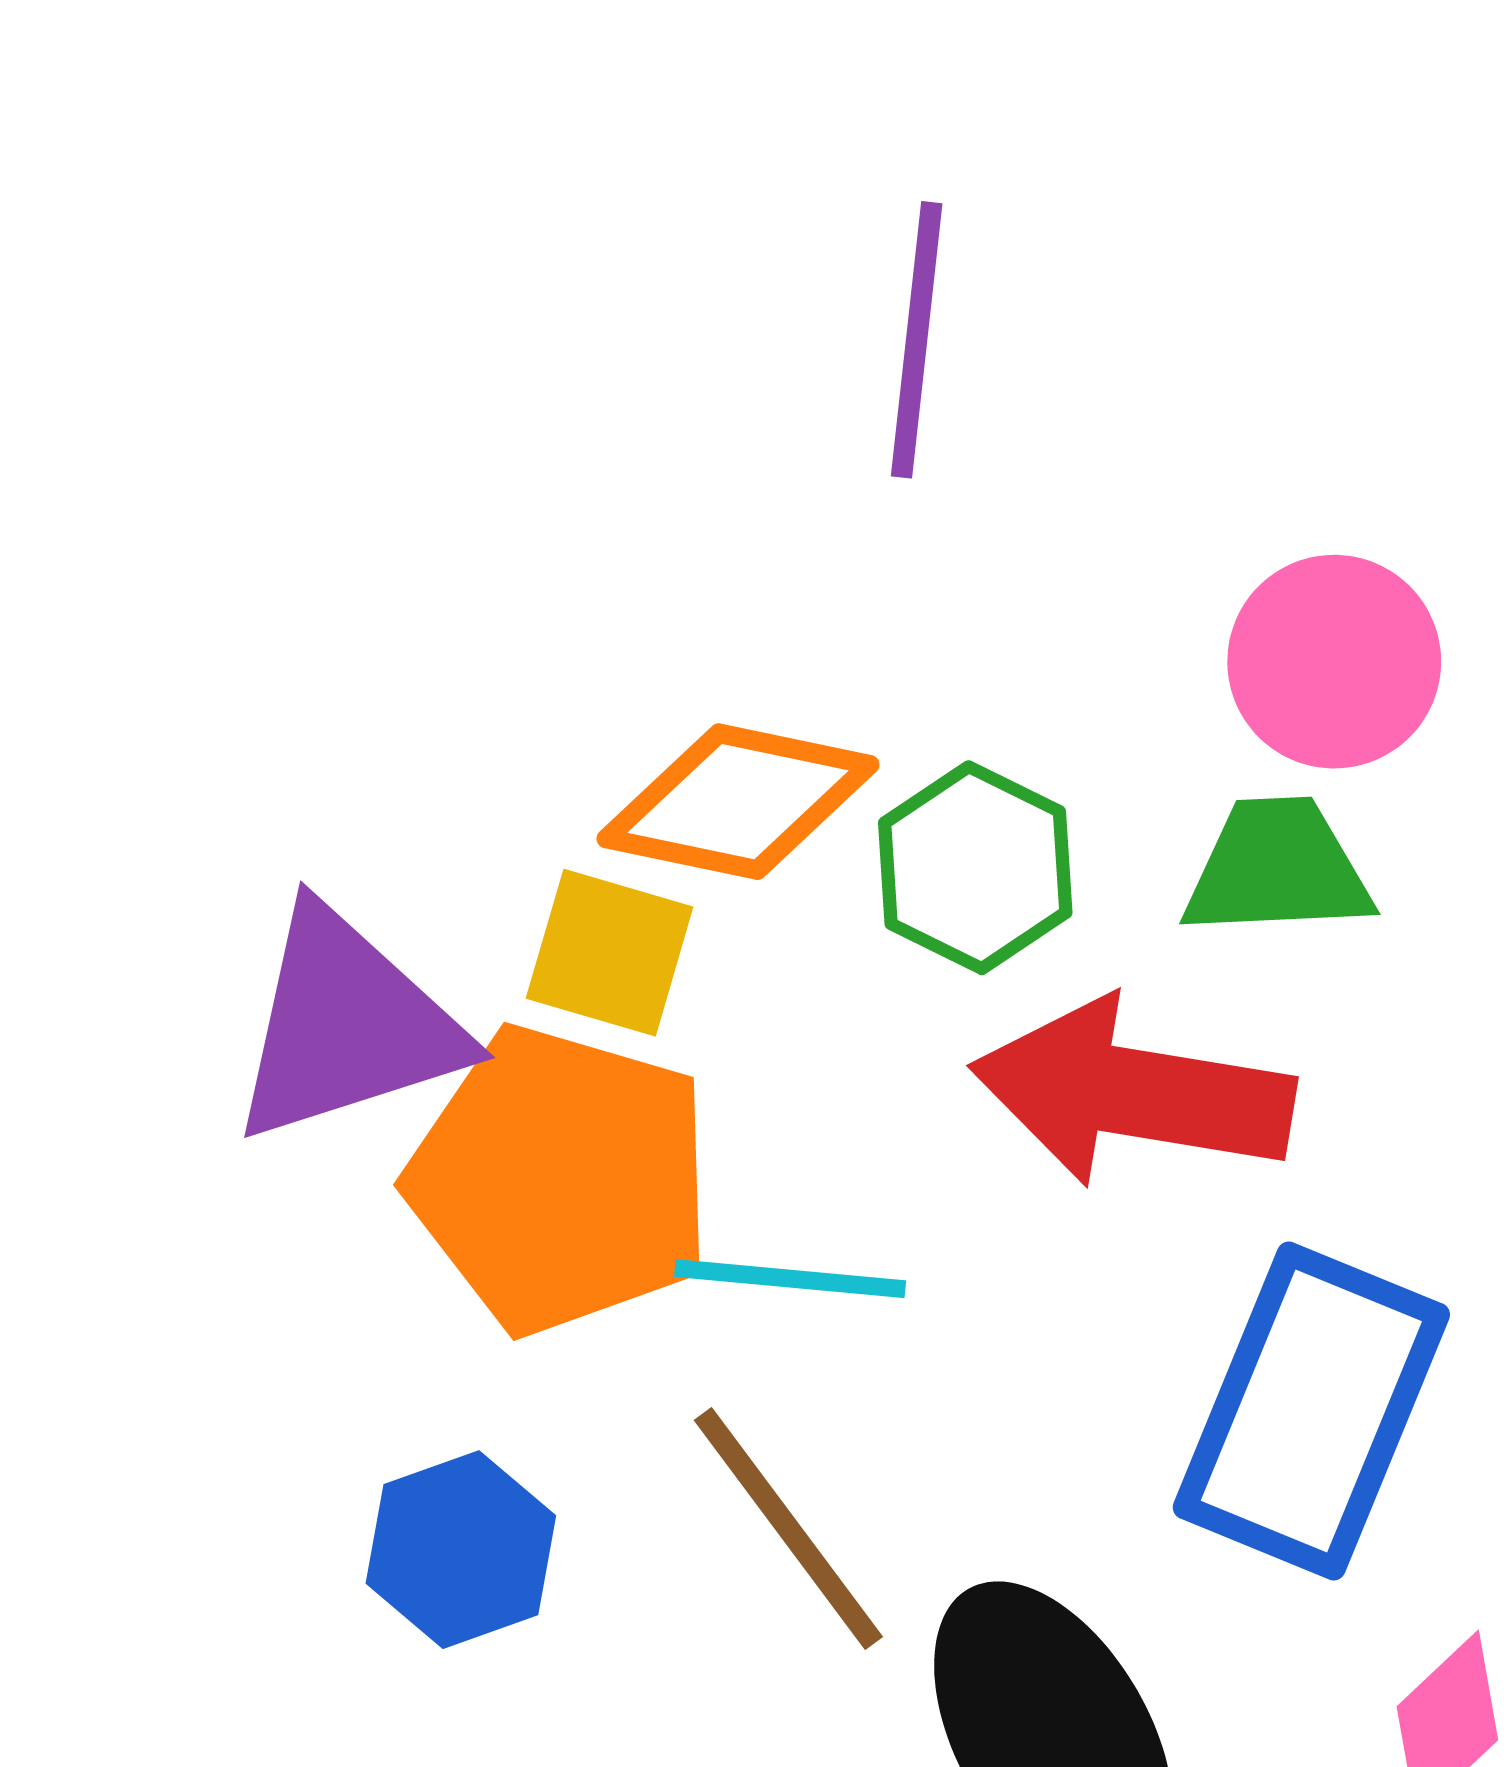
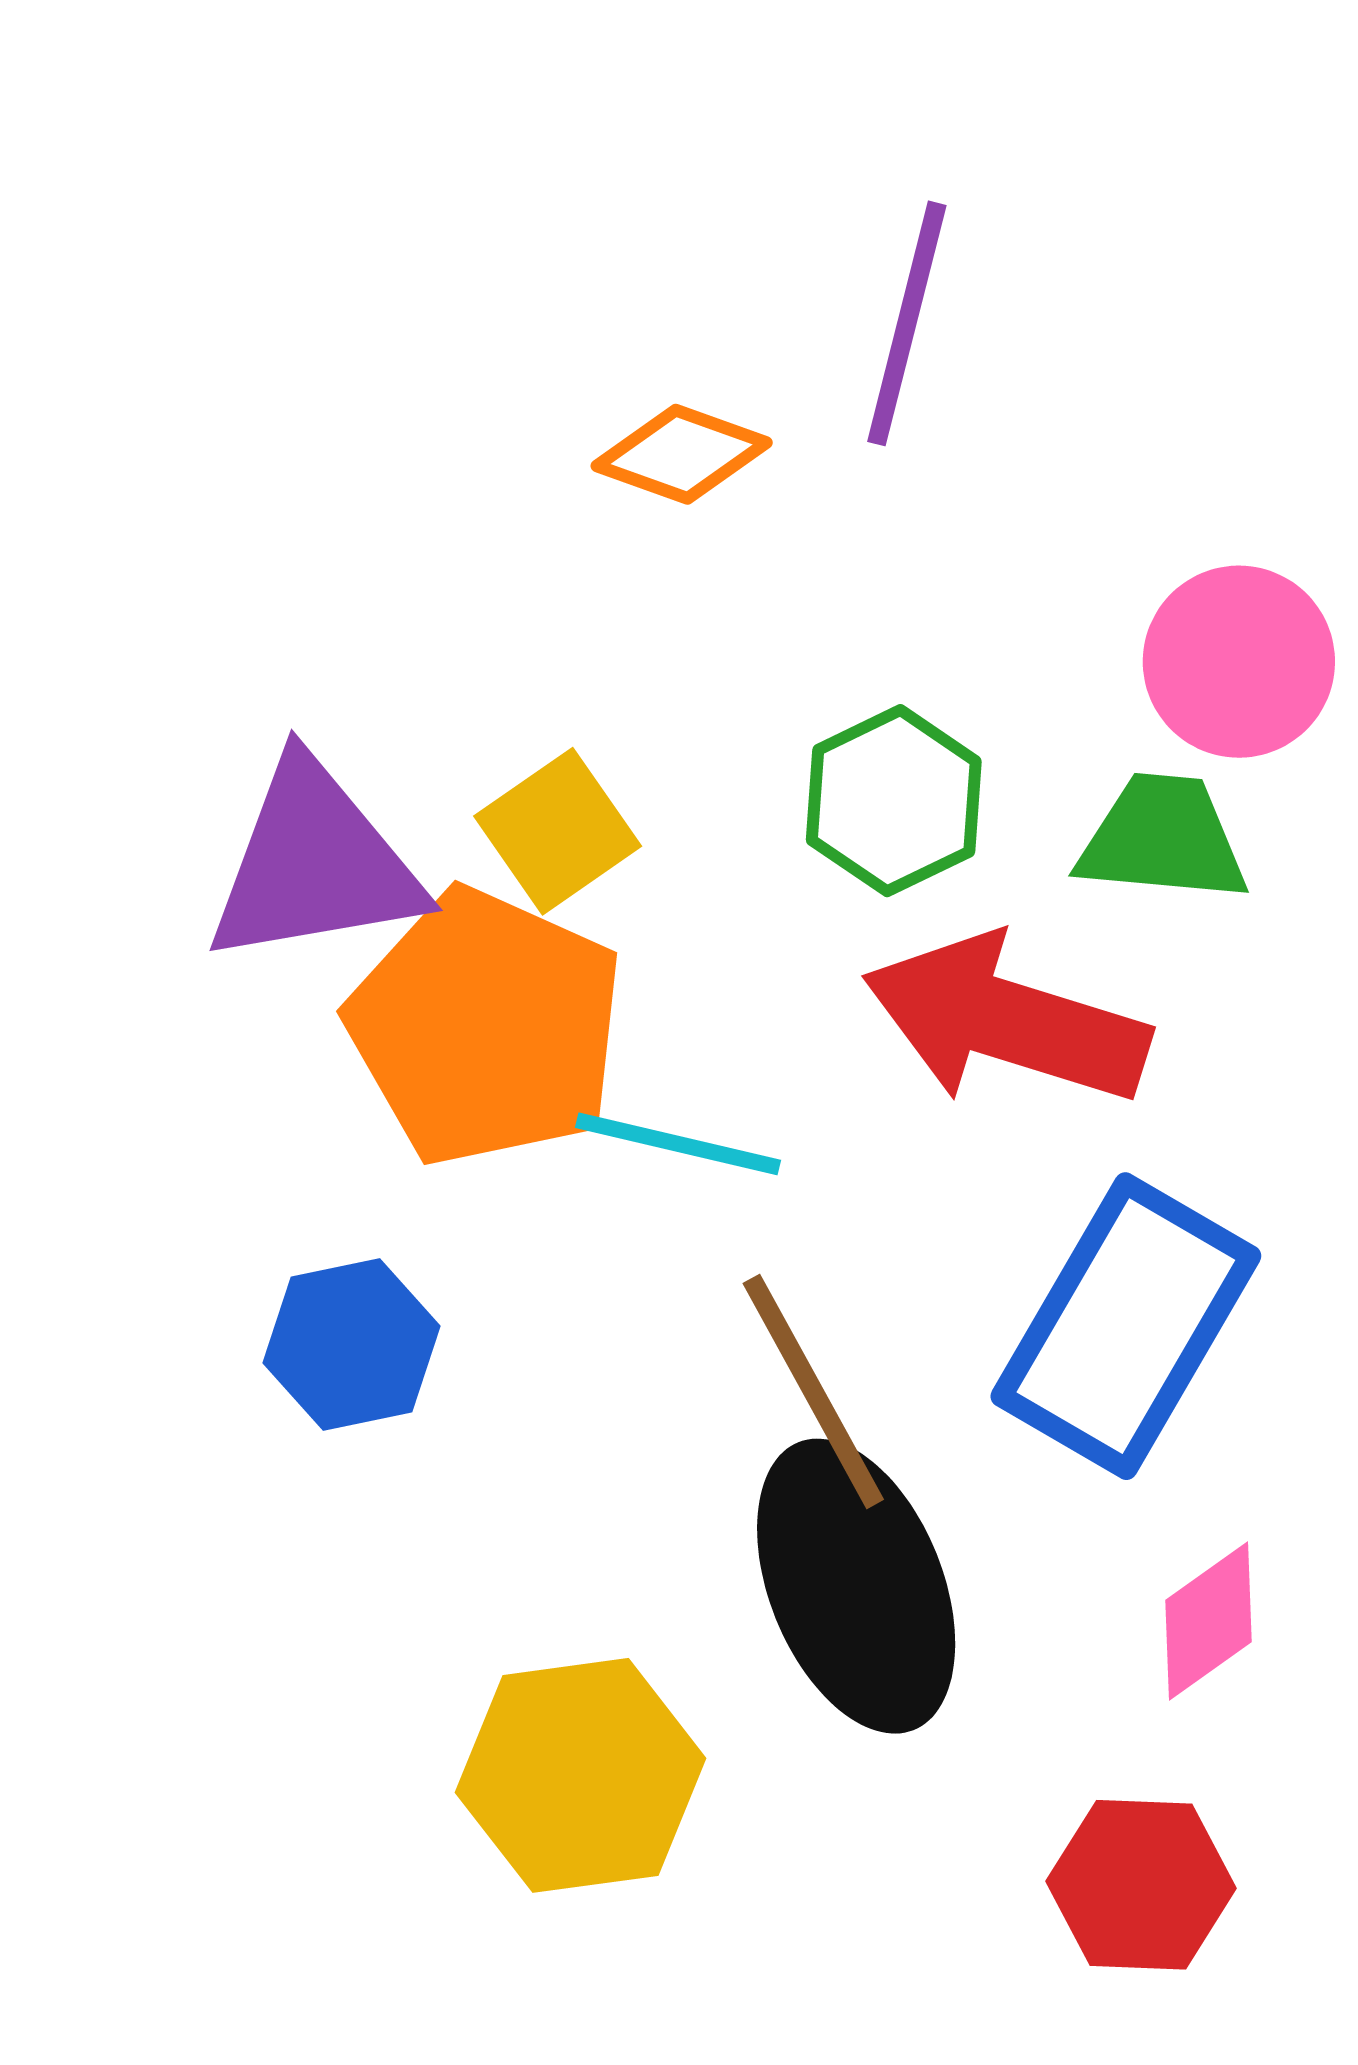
orange diamond: (738, 802) -> (682, 454), moved, size x0.7
yellow square: (610, 953) -> (558, 831), turned 31
brown line: (788, 1528) -> (813, 1391), moved

